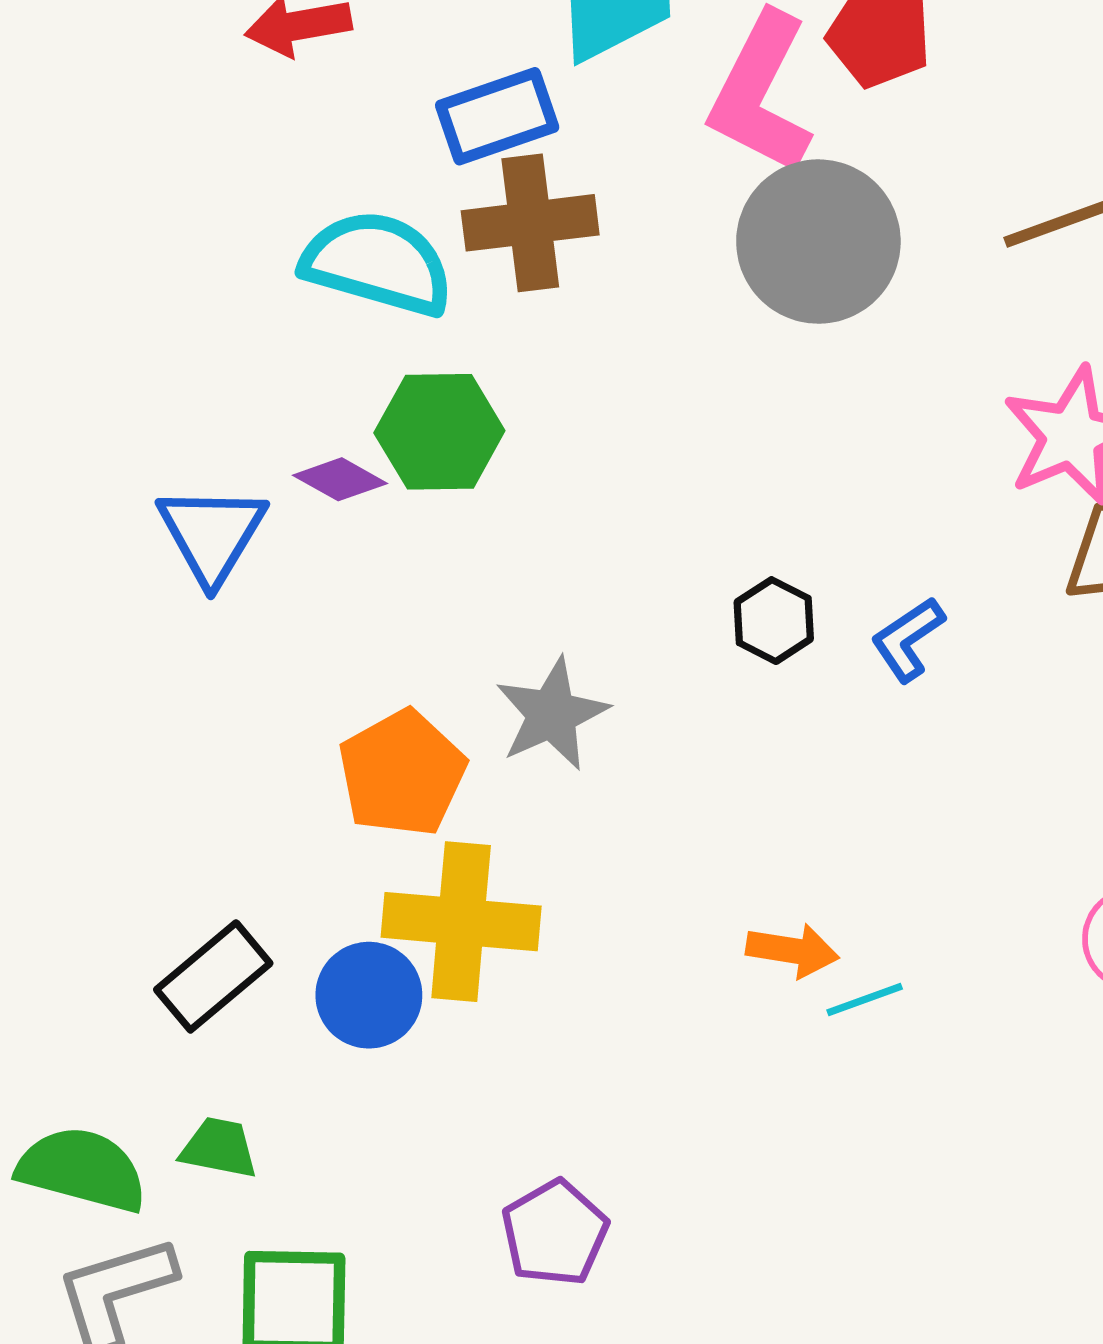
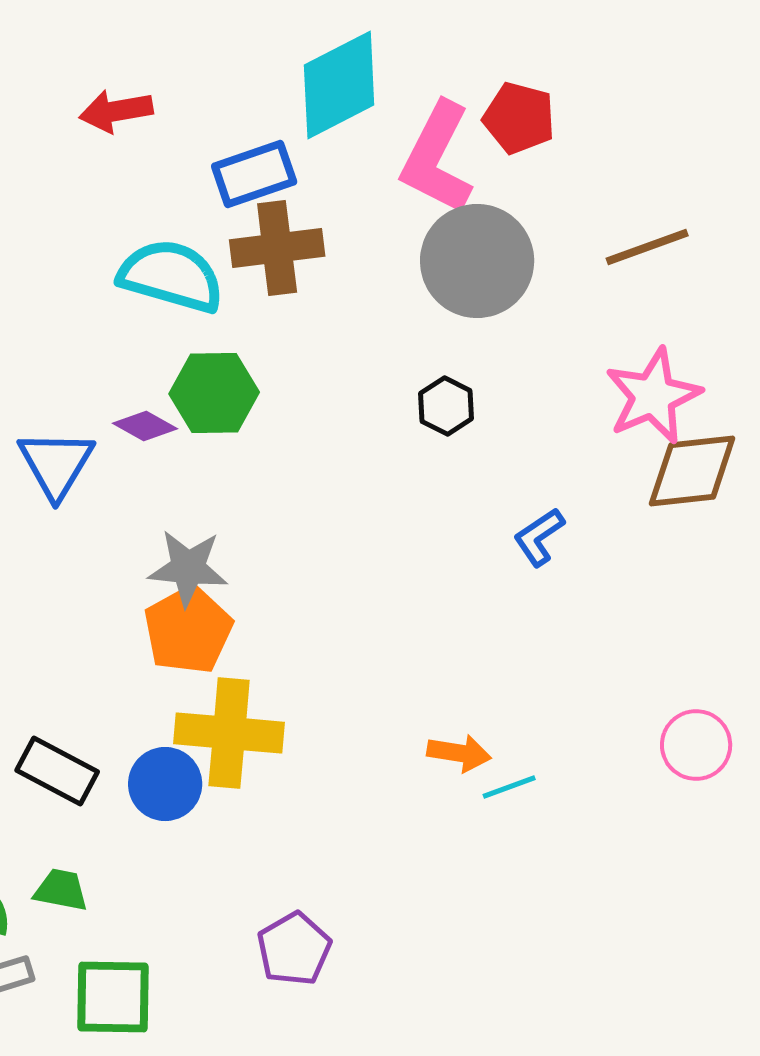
black hexagon: (774, 621) -> (446, 406), moved
gray star: (552, 714) -> (188, 568), moved, turned 30
black rectangle: (213, 976) -> (57, 771), turned 68

